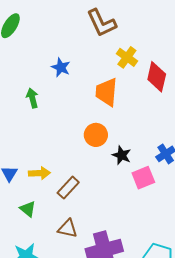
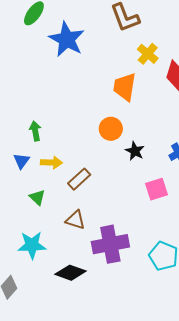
blue star: (61, 67) -> (67, 39), moved, size x1.8
green arrow: (32, 98) -> (35, 131), moved
pink square: (143, 178) -> (156, 189), moved

